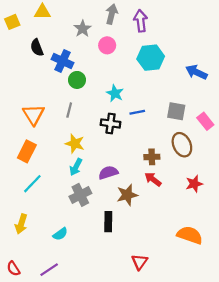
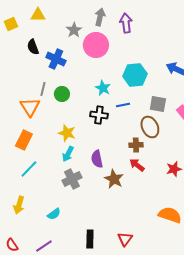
pink circle: (107, 45) -> (96, 45), size x1.6
cyan hexagon: (151, 58) -> (135, 75), moved
green circle: (77, 80) -> (62, 94), moved
gray line: (69, 110) -> (43, 89), moved
brown ellipse: (182, 145) -> (150, 127), moved
purple semicircle: (108, 173) -> (97, 159), turned -84
brown star: (127, 195) -> (114, 179), turned -30
black rectangle: (108, 222) -> (90, 239), moved

